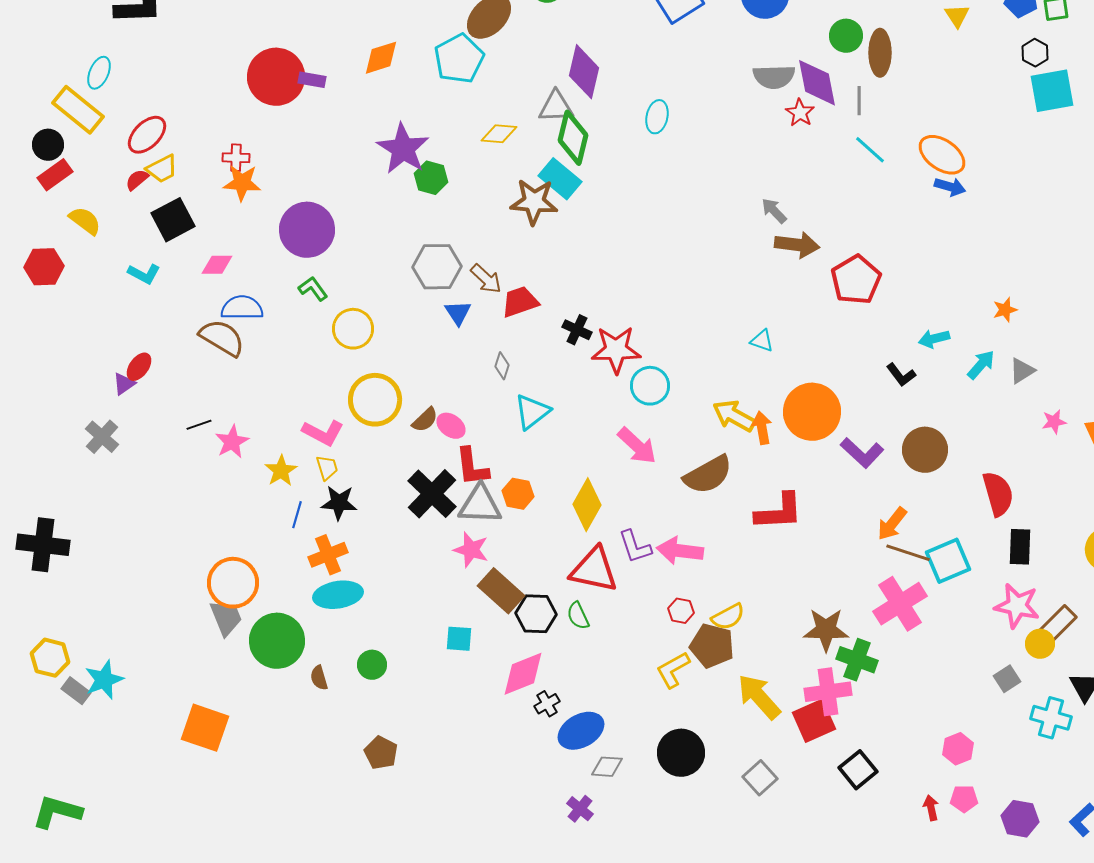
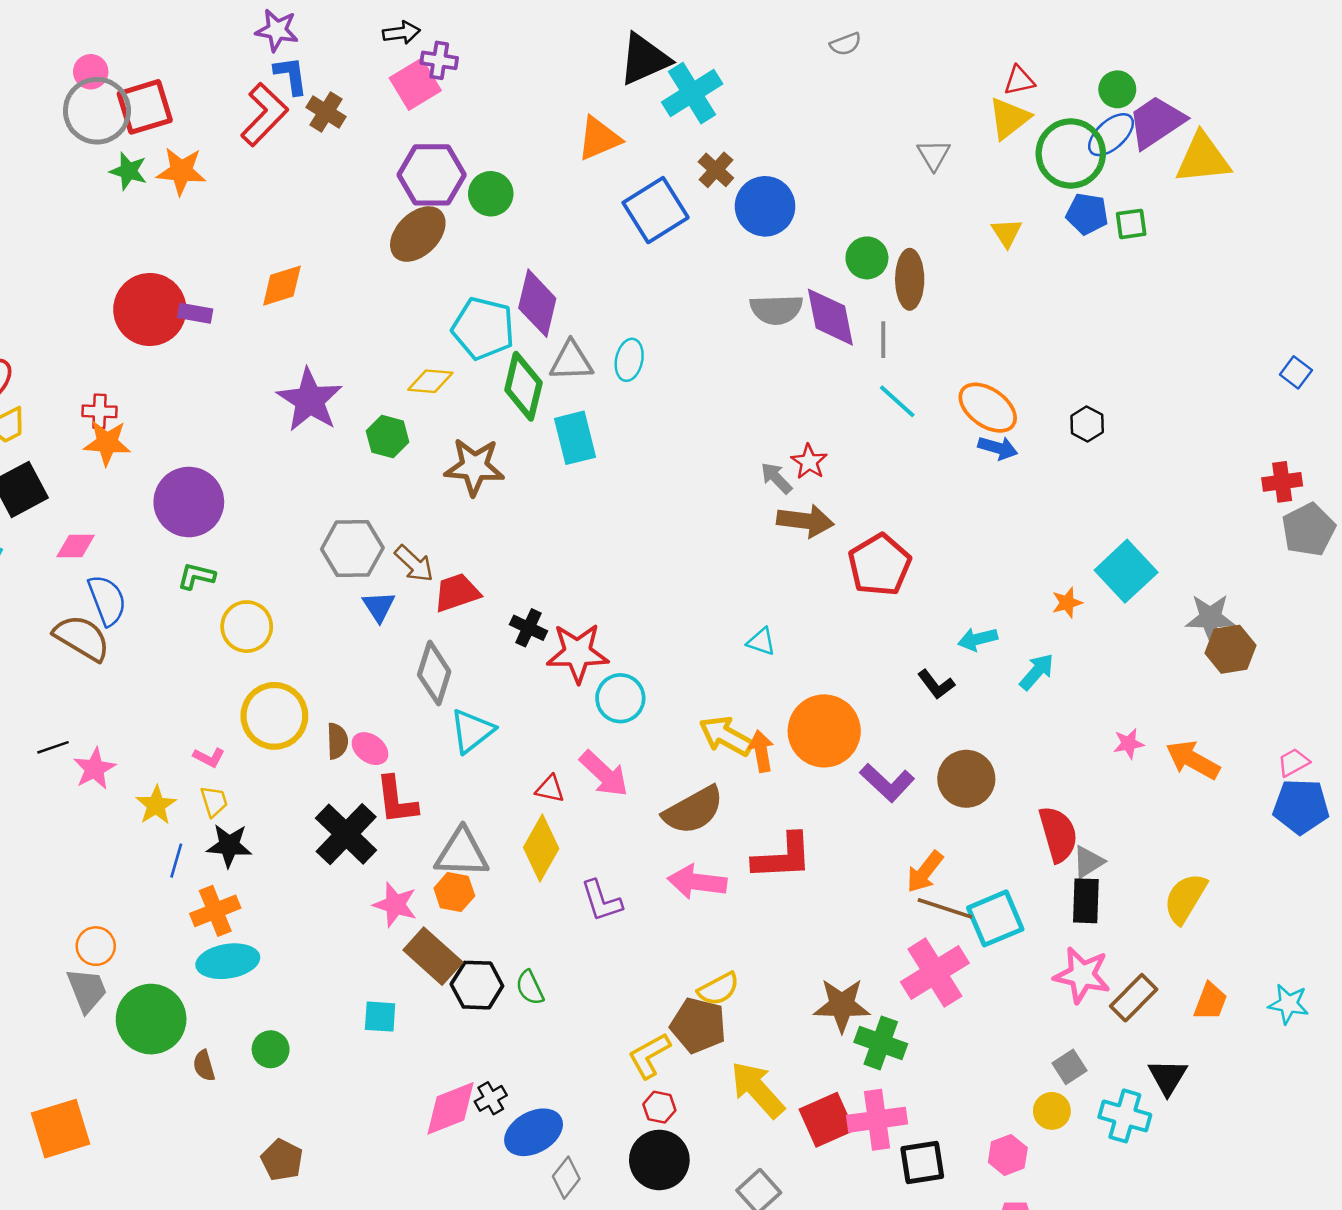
black hexagon: (1035, 53) -> (1087, 424), moved
cyan pentagon: (459, 59) -> (483, 328), moved, turned -30
cyan square: (1052, 91) -> (1126, 571), moved, turned -33
gray triangle: (556, 107) -> (571, 361), moved
red star: (800, 113) -> (809, 462), moved
green hexagon: (431, 178) -> (388, 437), moved
cyan rectangle: (560, 179) -> (575, 438), moved, turned 36
green L-shape: (313, 289) -> (196, 576), turned -40
blue semicircle: (242, 308) -> (107, 600), turned 69
gray diamond: (502, 366) -> (434, 673), size x1.8
gray triangle: (1022, 371) -> (1088, 862), moved
brown semicircle: (425, 420) -> (337, 741), turned -48
pink L-shape: (323, 433) -> (209, 757), size x0.6
orange hexagon: (518, 494) -> (454, 892), moved
gray triangle: (480, 505) -> (462, 853), moved
pink arrow: (680, 551) -> (697, 882), moved
red triangle: (594, 570) -> (550, 789), moved, size x0.5
orange circle: (233, 583) -> (96, 946), size x0.6
red hexagon: (681, 611) -> (659, 1107), moved
yellow circle: (1040, 644) -> (1052, 1111), moved
pink diamond: (523, 674) -> (451, 1108), moved
pink cross: (828, 692) -> (877, 1120), moved
orange square: (205, 728) -> (60, 1129), turned -36
gray diamond: (607, 767) -> (566, 1178), turned -56
black square: (858, 770) -> (922, 1162), moved, turned 30

